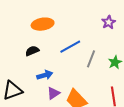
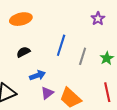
orange ellipse: (43, 24) -> (21, 19), moved
blue line: (70, 47) -> (61, 45), turned -40

